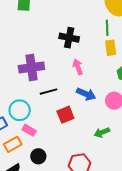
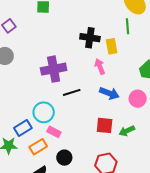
yellow rectangle: (111, 48) -> (112, 46), moved
red square: (65, 115) -> (105, 125), moved, turned 30

